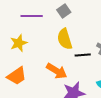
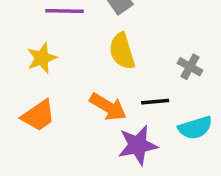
black line: (83, 55) -> (155, 102), moved

